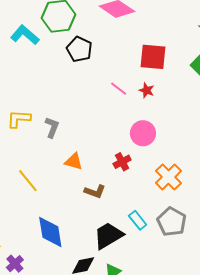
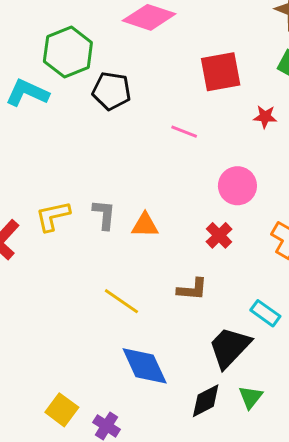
red star: (147, 90) -> (265, 117), moved
orange triangle: (74, 161) -> (145, 225), moved
yellow line: (28, 181) -> (121, 301), moved

